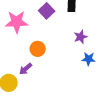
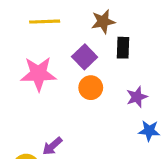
orange circle: (38, 49) -> (91, 88), moved

